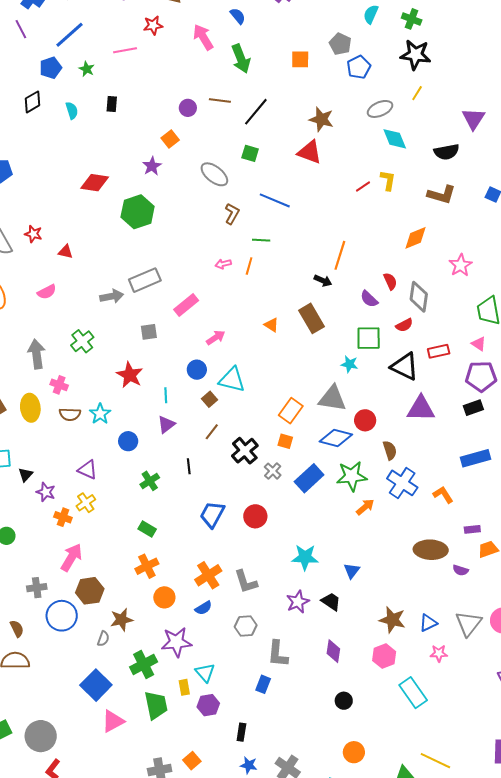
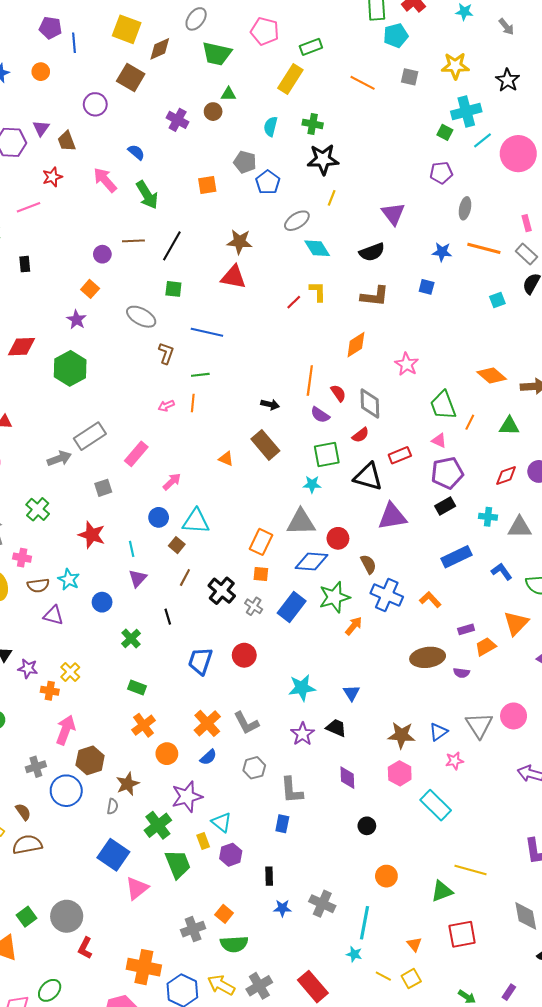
orange line: (340, 255) -> (310, 380), moved
purple triangle: (88, 470) -> (53, 615), moved

